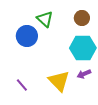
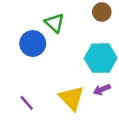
brown circle: (82, 18) -> (102, 12), moved

